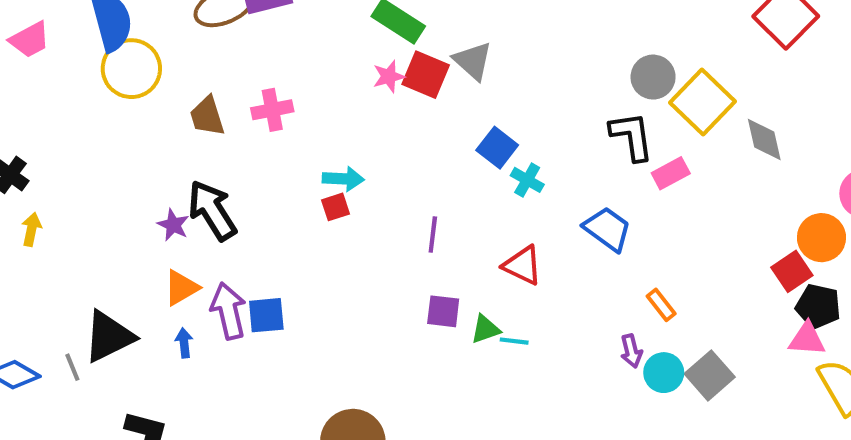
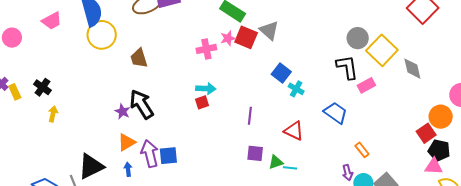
pink cross: (272, 110) -> (206, 49), moved

